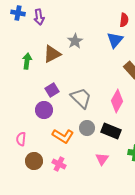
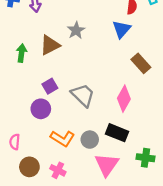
gray circle: (87, 128) -> (90, 140), moved
pink triangle: (102, 159) -> (107, 165), size x1.6

